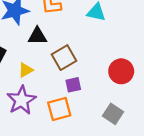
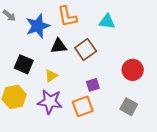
brown square: (64, 58) -> (86, 49), moved
purple star: (21, 100) -> (50, 102), turned -30

